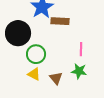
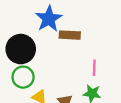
green circle: (36, 54) -> (23, 77), moved

